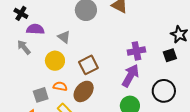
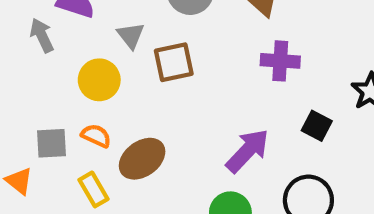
purple cross: (136, 51) -> (280, 61), moved
black square: (170, 55) -> (317, 126), moved, turned 32
brown square: (88, 65) -> (174, 62), moved

